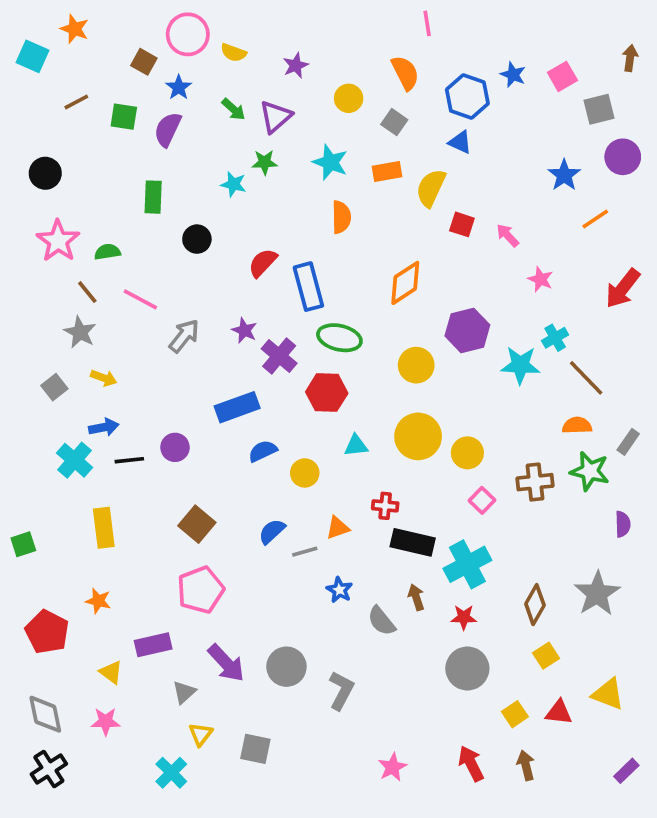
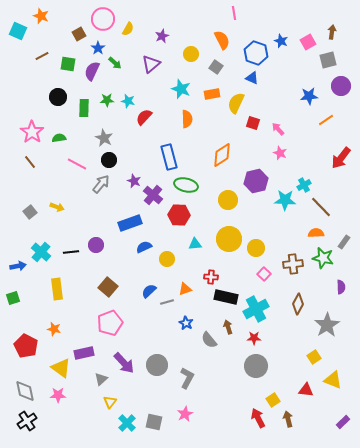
yellow semicircle: (233, 53) -> (128, 29), turned -80
brown arrow: (630, 58) -> (332, 32), moved
brown square: (144, 62) -> (79, 34), turned 32
green arrow: (233, 109) -> (115, 63), moved
green star: (265, 162) -> (107, 100), moved
black circle: (45, 173) -> (58, 97), moved
blue star: (564, 175) -> (309, 96), turned 30
black circle: (197, 239) -> (109, 160), moved
red semicircle: (263, 263) -> (144, 117), moved
pink star: (540, 279) -> (280, 153), moved
brown line: (87, 292) -> (30, 162), moved
gray star: (80, 332) -> (104, 138), moved
blue arrow: (104, 427) -> (18, 266), moved
brown diamond: (535, 605) -> (298, 304), moved
yellow square: (546, 656) -> (314, 357), moved
yellow triangle: (111, 672) -> (61, 368), size x1.5
yellow square: (515, 714) -> (273, 400), moved
gray square: (255, 749) -> (154, 422), moved
pink star: (392, 767) -> (185, 414), moved
cyan cross: (171, 773) -> (127, 423), moved

